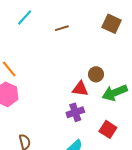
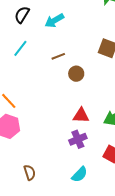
brown circle: (96, 74) -> (76, 74), moved

